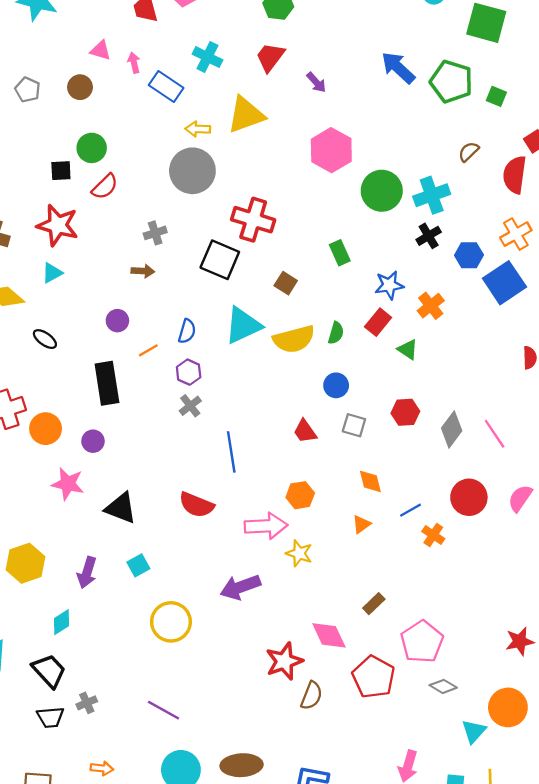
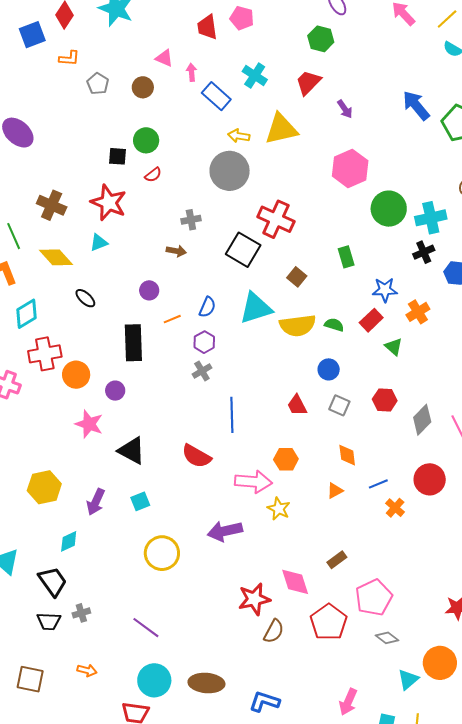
red semicircle: (105, 187) -> (153, 175), size x0.7
green semicircle: (336, 333) -> (334, 325), turned -96

